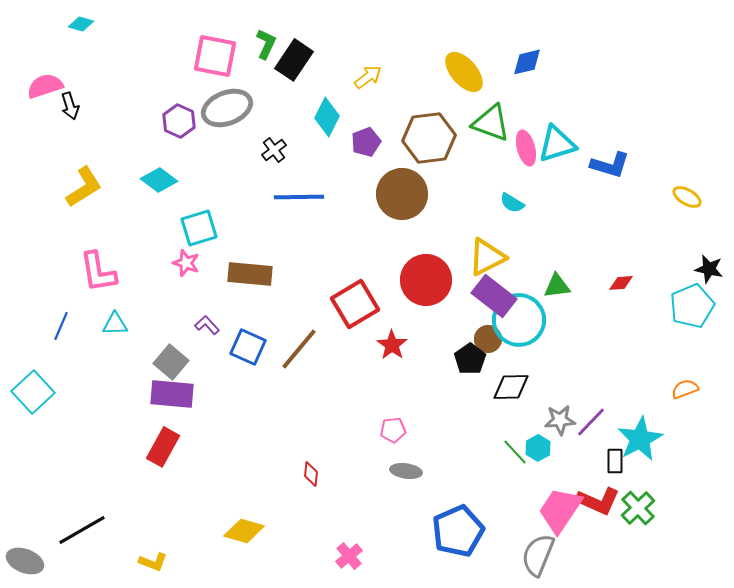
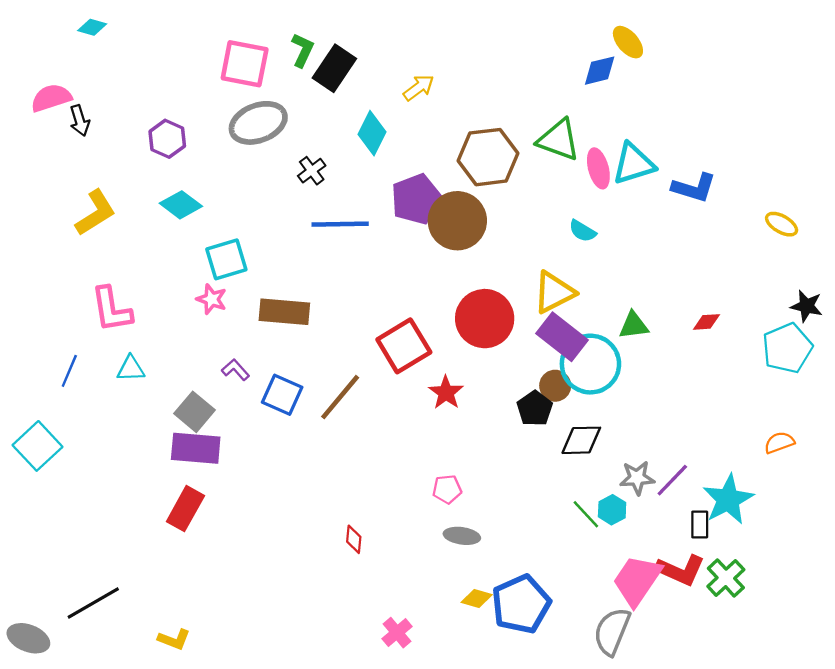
yellow ellipse: (464, 72) -> (628, 42), moved, size x0.7
purple hexagon: (179, 121) -> (167, 139), moved
purple pentagon: (366, 142) -> (416, 199), moved, size x1.5
yellow diamond: (244, 531) -> (477, 598), moved, size x0.7

